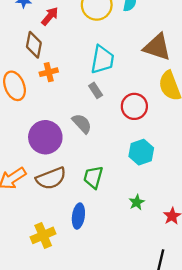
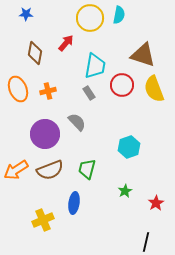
red arrow: (50, 16) -> (66, 43), moved
orange cross: (49, 72) -> (48, 91), moved
red circle: (134, 106) -> (122, 85), moved

